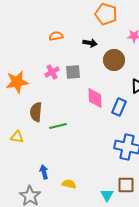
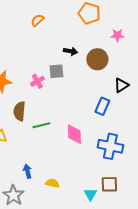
orange semicircle: (56, 36) -> (37, 20), moved, turned -32
black arrow: (90, 43) -> (70, 51), moved
pink cross: (52, 72) -> (37, 81), moved
pink diamond: (95, 98) -> (74, 134), moved

